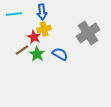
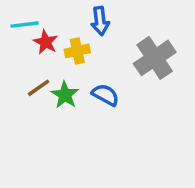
blue arrow: (42, 12) -> (100, 21), moved
red star: (34, 37) -> (46, 42), moved

